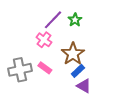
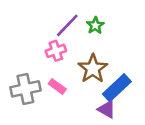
pink cross: (44, 40) -> (56, 51), turned 35
blue rectangle: (78, 71) -> (117, 88), moved, size x1.6

